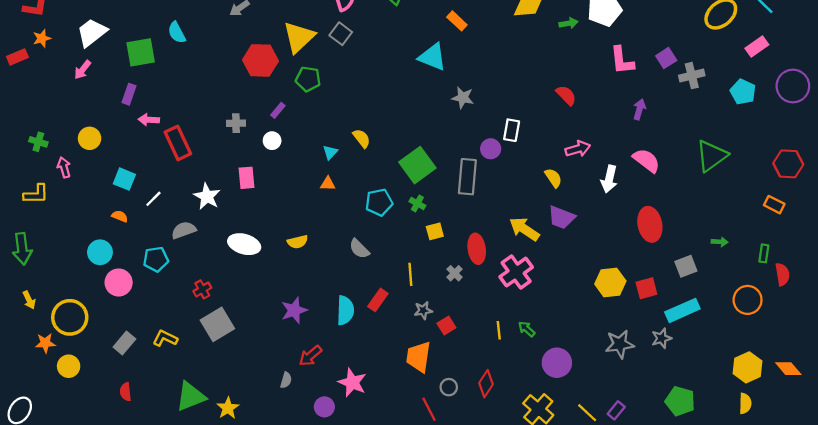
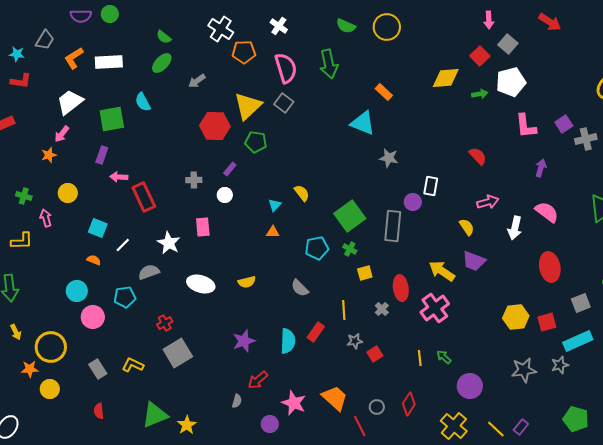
orange star: (42, 38) -> (49, 155), moved
gray rectangle: (124, 343) -> (98, 369), turned -72
orange trapezoid: (419, 357) -> (335, 398), moved, turned 124

